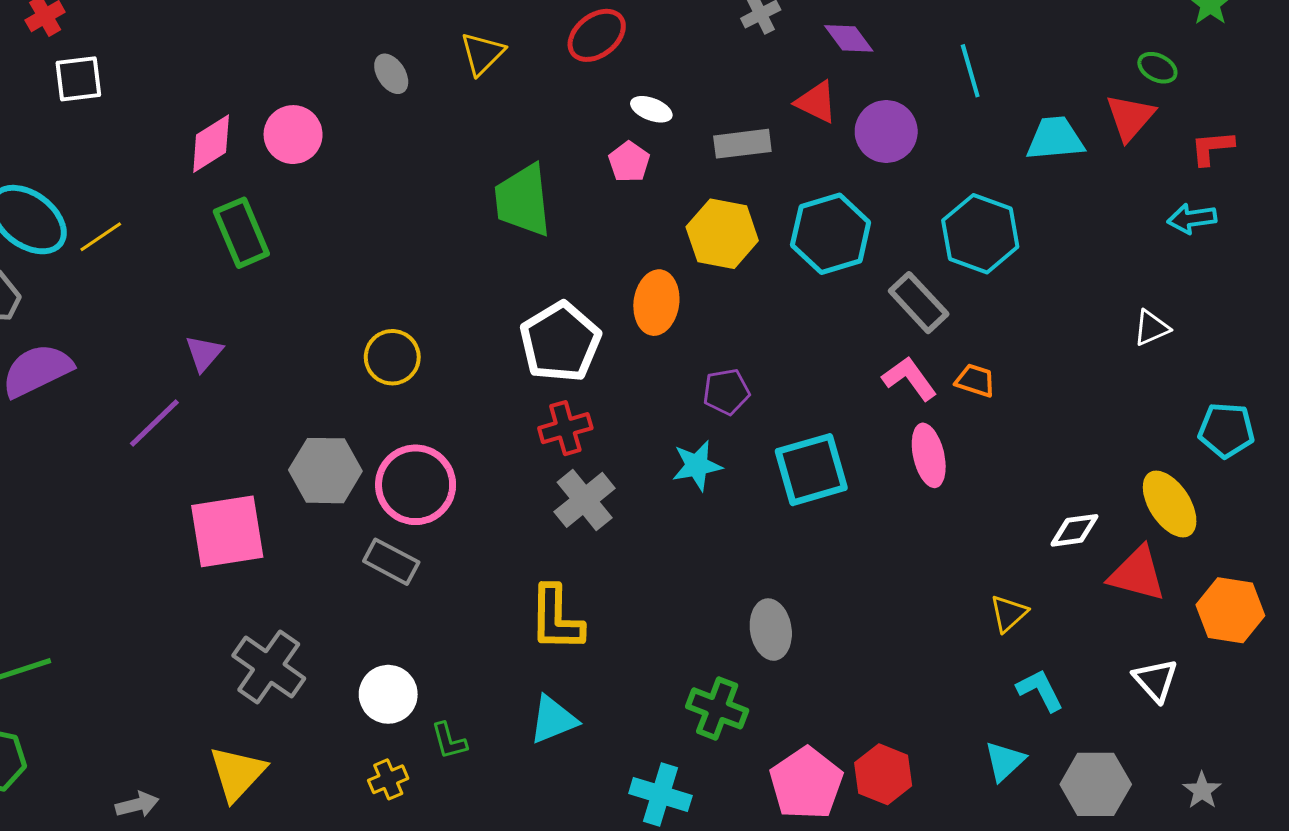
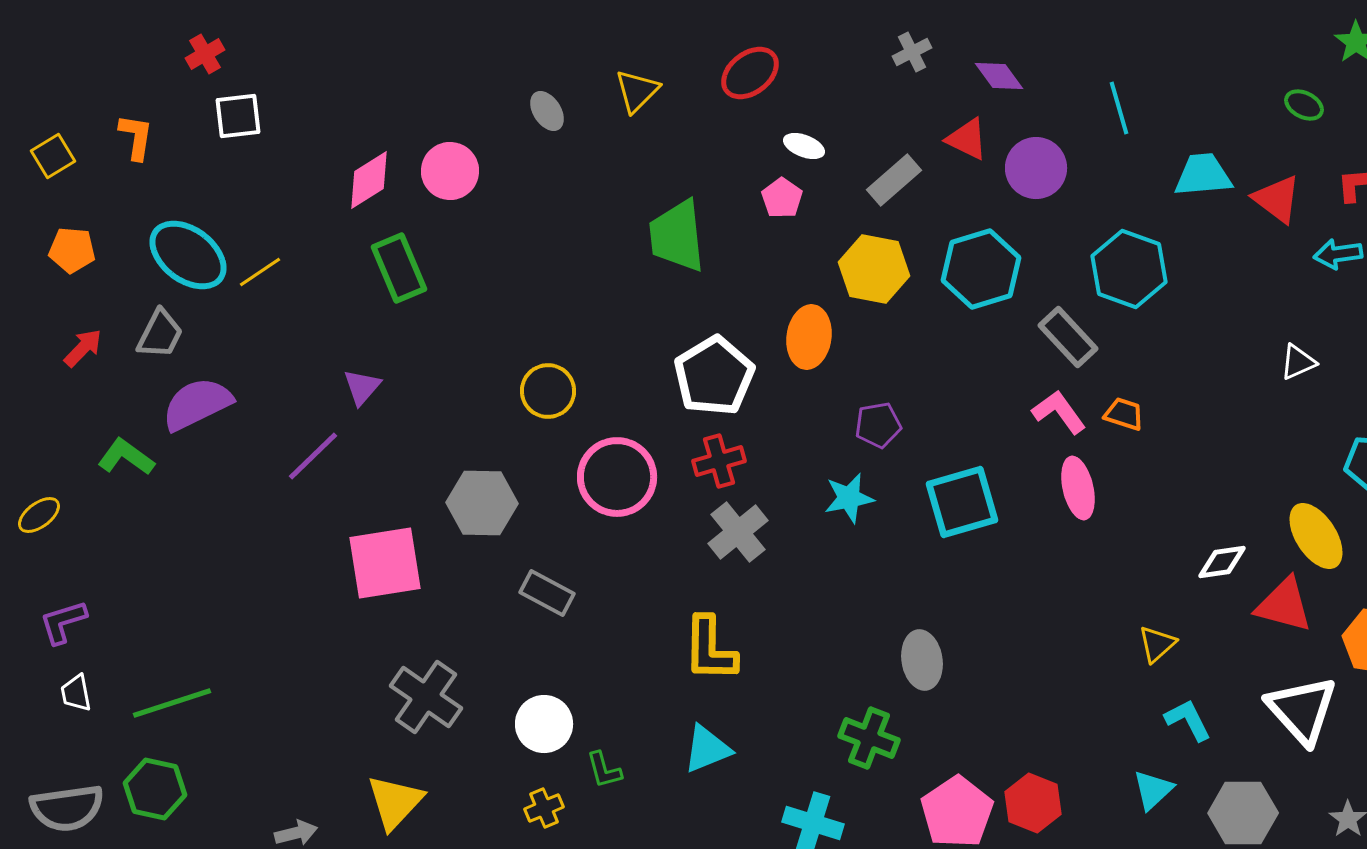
red triangle: (1130, 117) -> (1277, 199), moved, turned -34
gray rectangle: (742, 144) -> (894, 180), turned -34
pink circle: (416, 485) -> (617, 477), moved
white triangle: (1155, 680) -> (1302, 710), size x1.6

